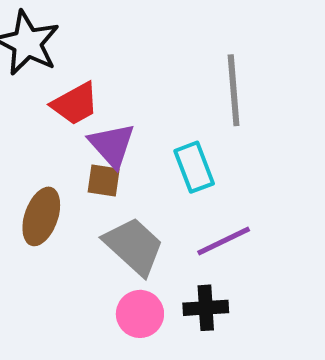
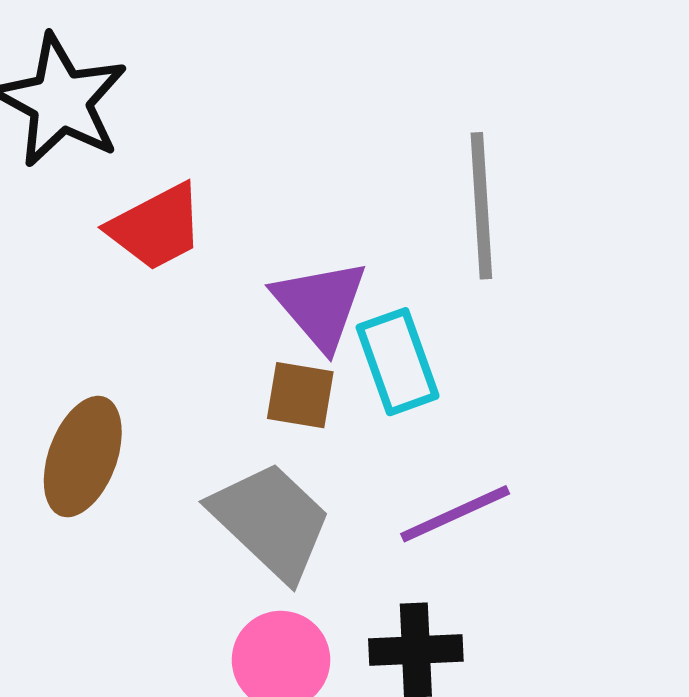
purple triangle: (112, 145) -> (320, 304), moved
brown square: (104, 180) -> (300, 395), moved

